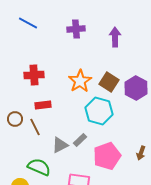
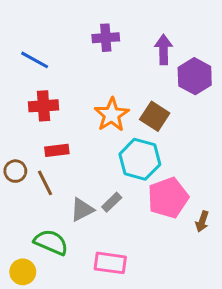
blue line: (28, 23) -> (35, 60), moved
purple hexagon: (136, 88) -> (195, 76), moved
pink pentagon: (107, 156) -> (168, 198), moved

